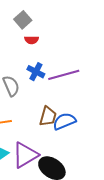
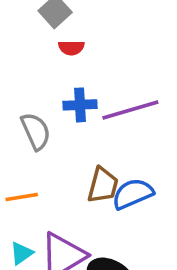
blue cross: (36, 72) -> (80, 105), turned -30

